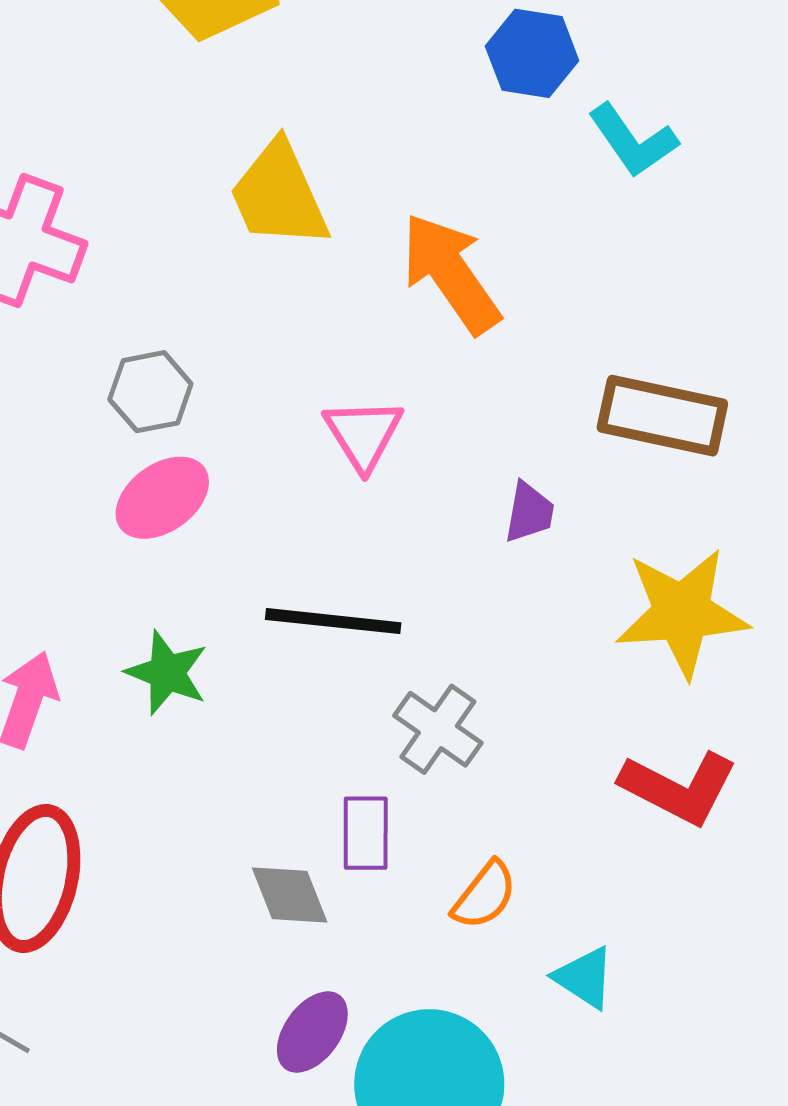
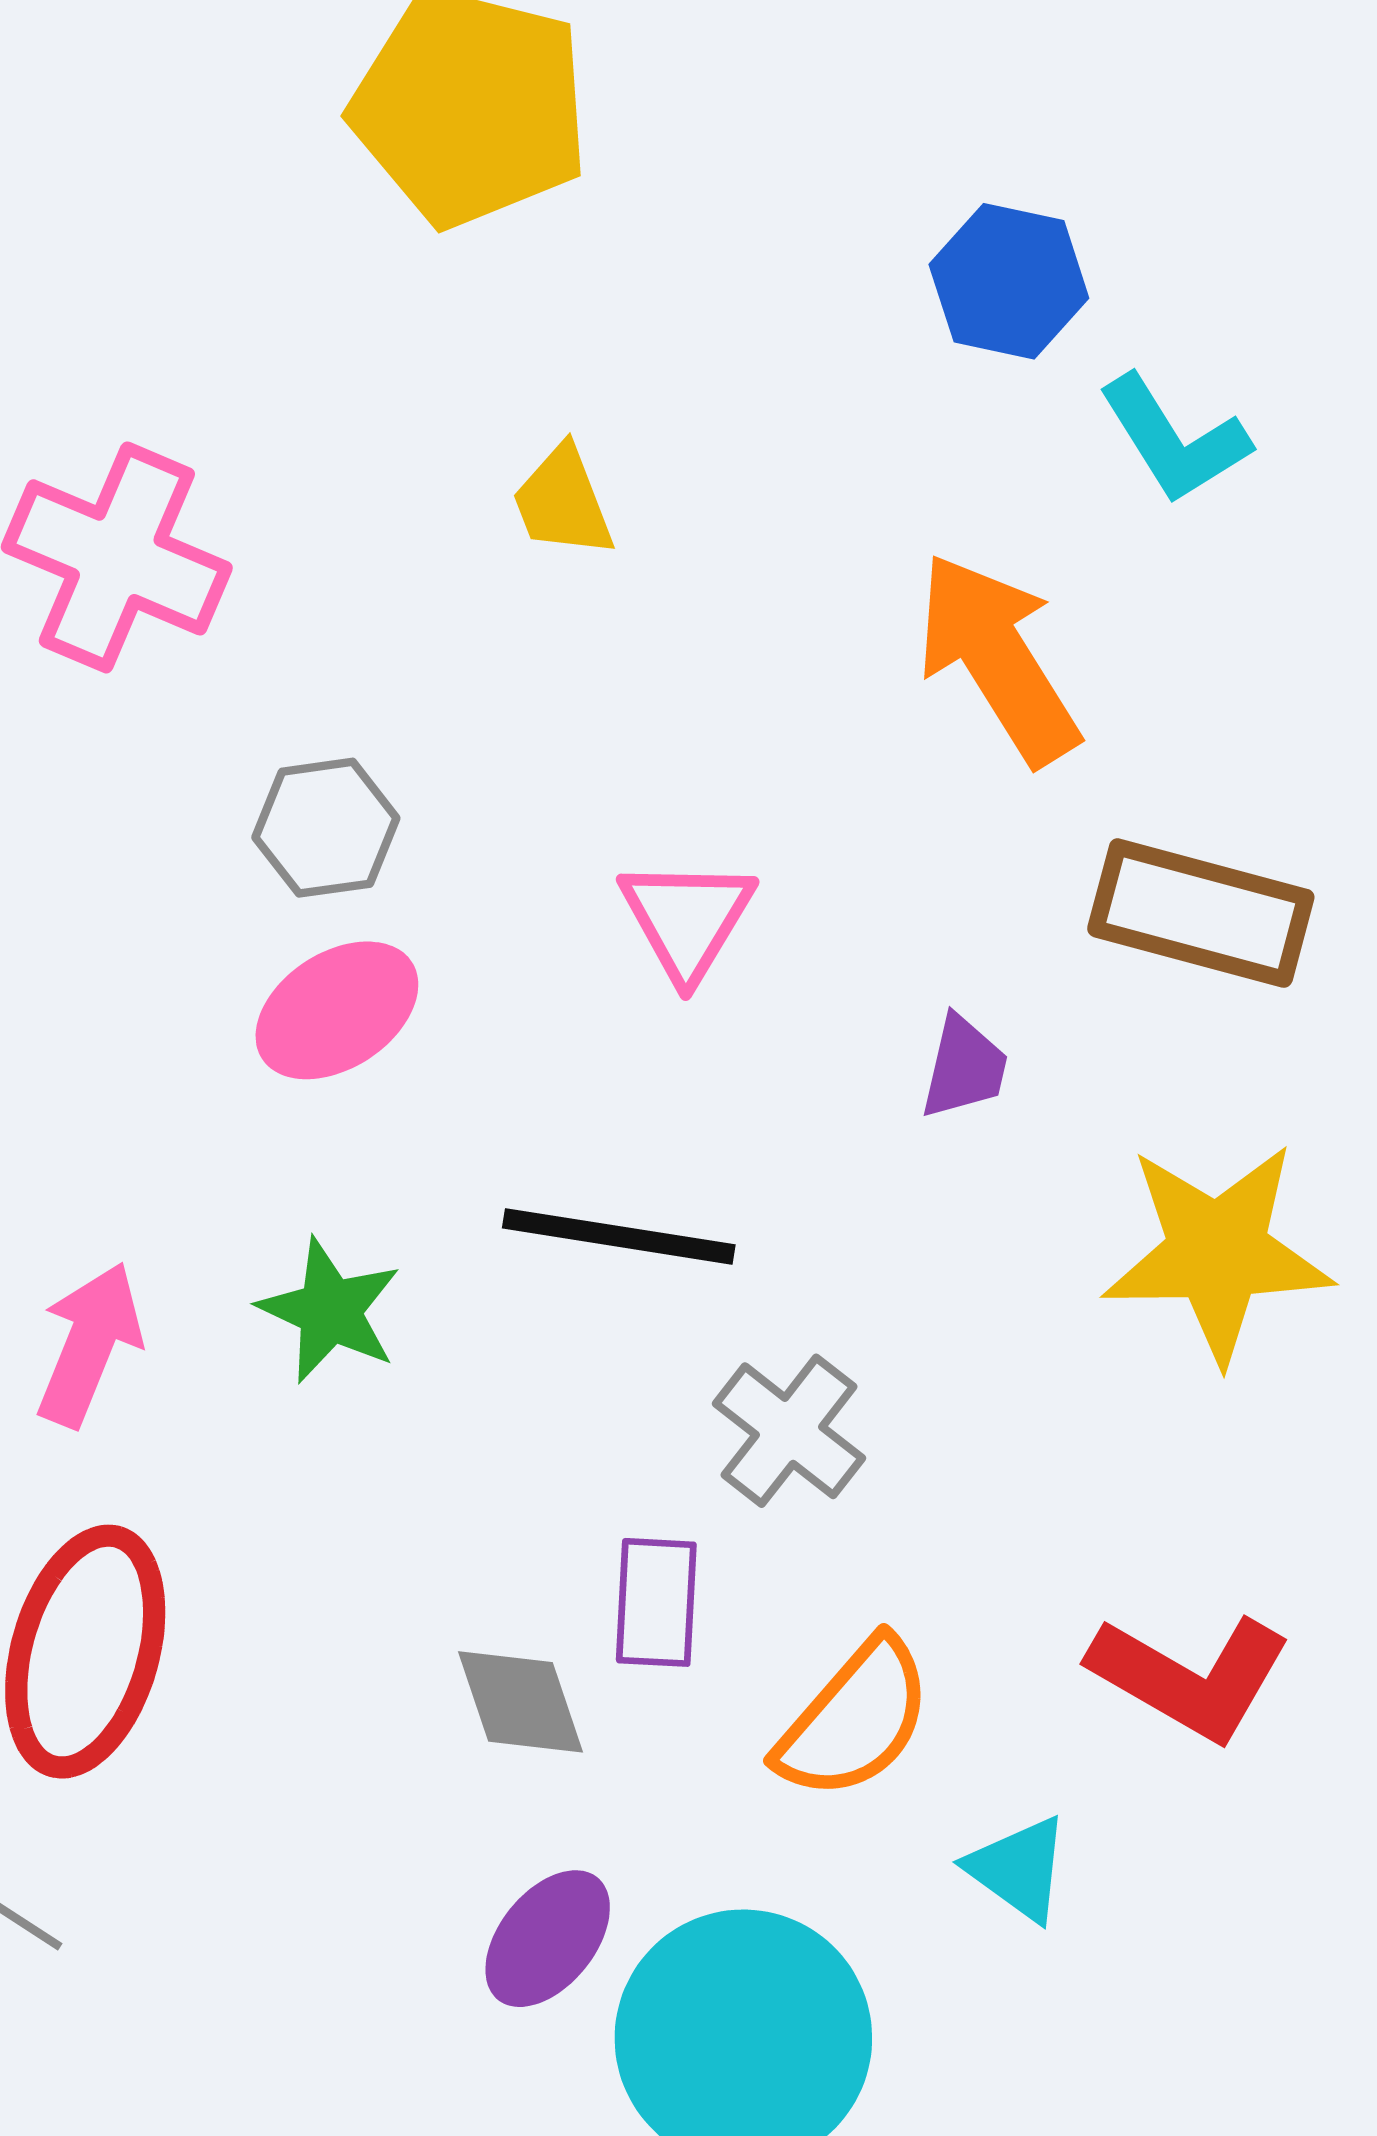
yellow trapezoid: (279, 195) -> (563, 502), size x0.6
orange arrow: (451, 273) -> (998, 659), moved
red L-shape: (679, 788) -> (1190, 1677), moved
orange semicircle: (485, 895) -> (855, 1719), size x1.4

